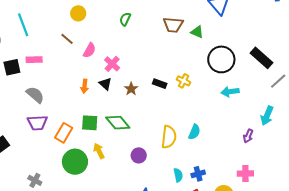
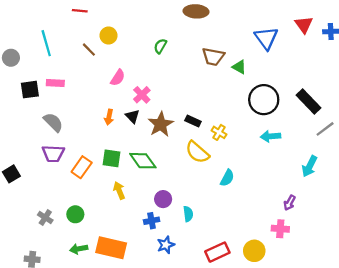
brown line: (67, 39) -> (89, 50), moved
yellow cross: (184, 81) -> (219, 132), moved
brown star: (131, 89) -> (161, 124), size x1.6
purple arrow: (248, 136) -> (290, 203), moved
yellow semicircle: (169, 137) -> (197, 152), moved, turned 120
green circle: (75, 162) -> (75, 214), moved, size x0.6
blue cross: (198, 174) -> (152, 221), moved
cyan semicircle: (178, 175) -> (188, 214), moved

